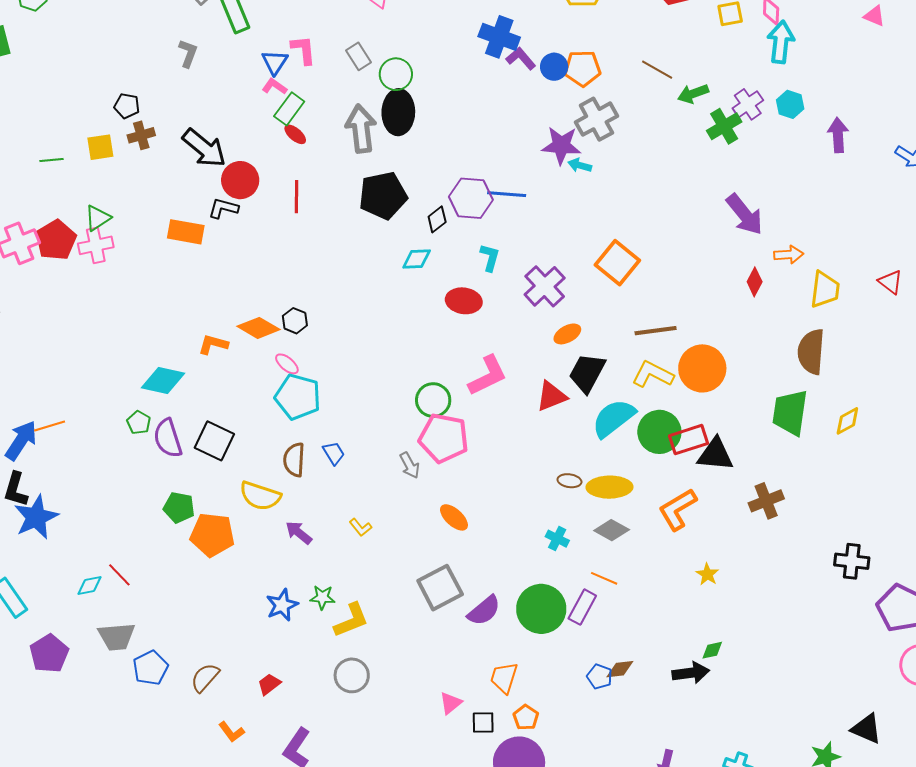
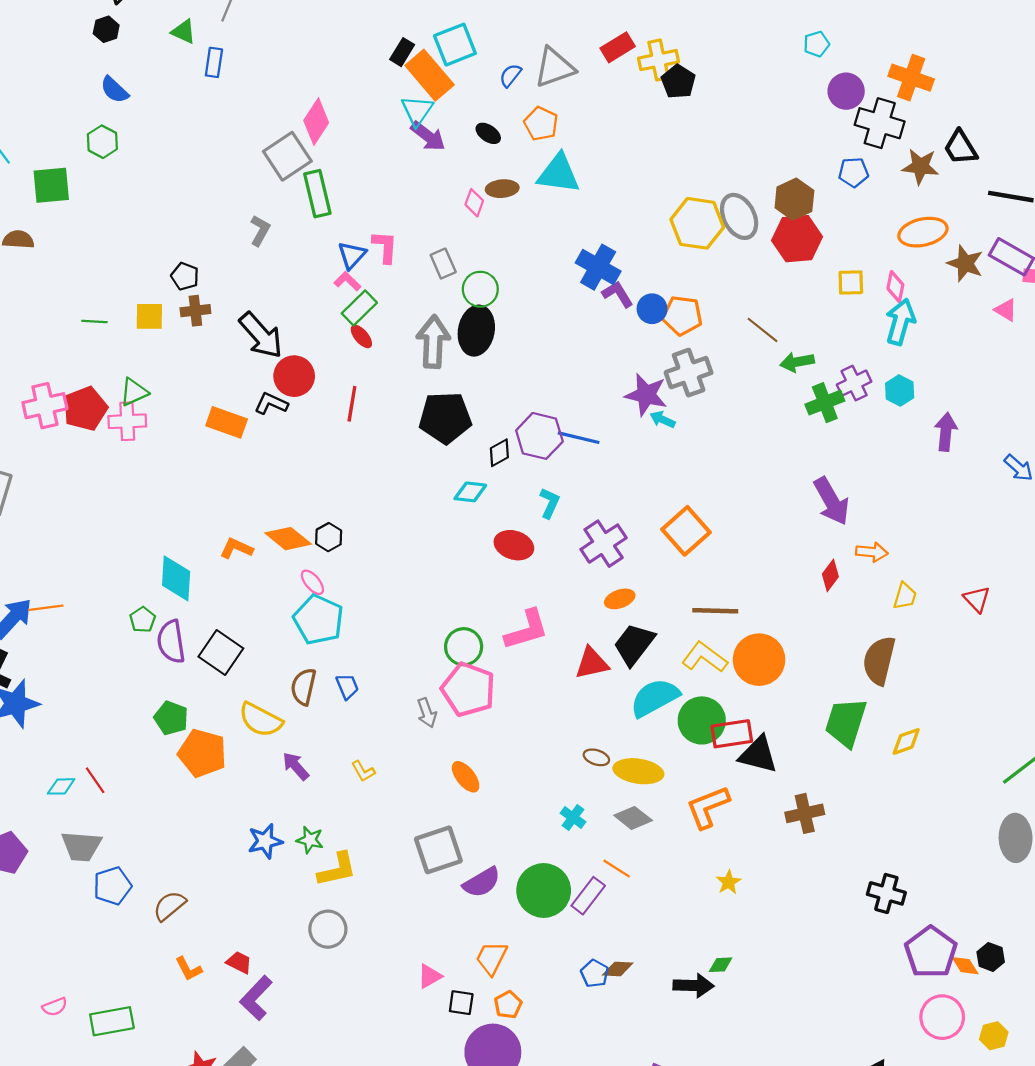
yellow trapezoid: (825, 290) -> (905, 596), size x0.7
cyan diamond: (163, 380) -> (176, 578), turned 72
red trapezoid: (269, 684) -> (239, 962), moved, turned 55

